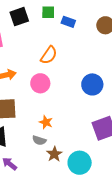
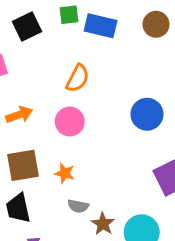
blue rectangle: (68, 22) -> (101, 26), size x1.5
orange star: (46, 122) -> (65, 173), moved

